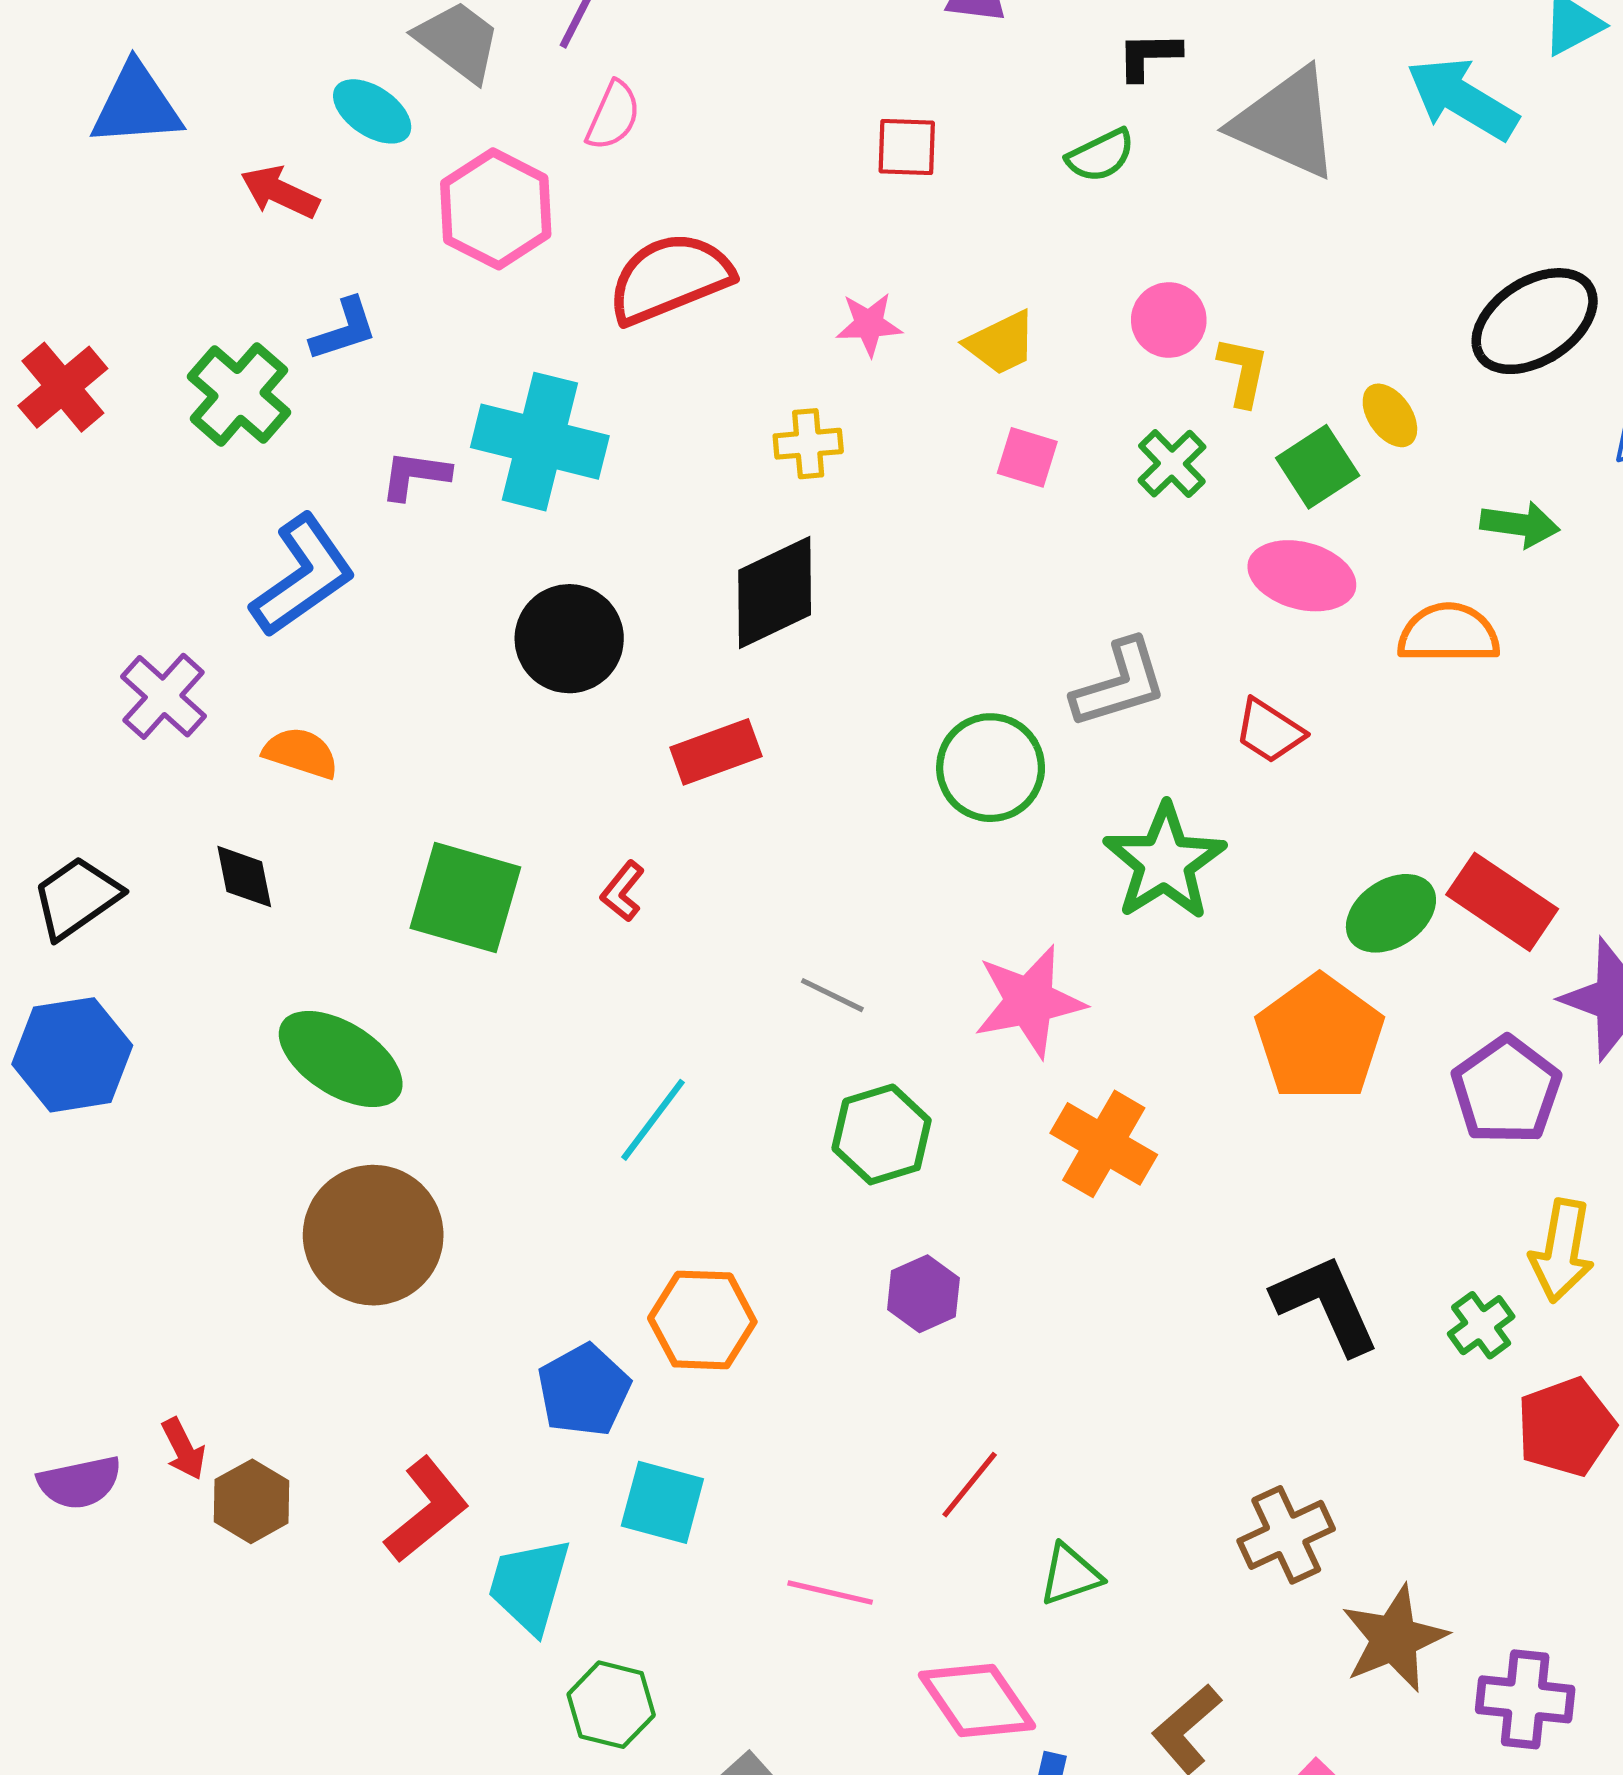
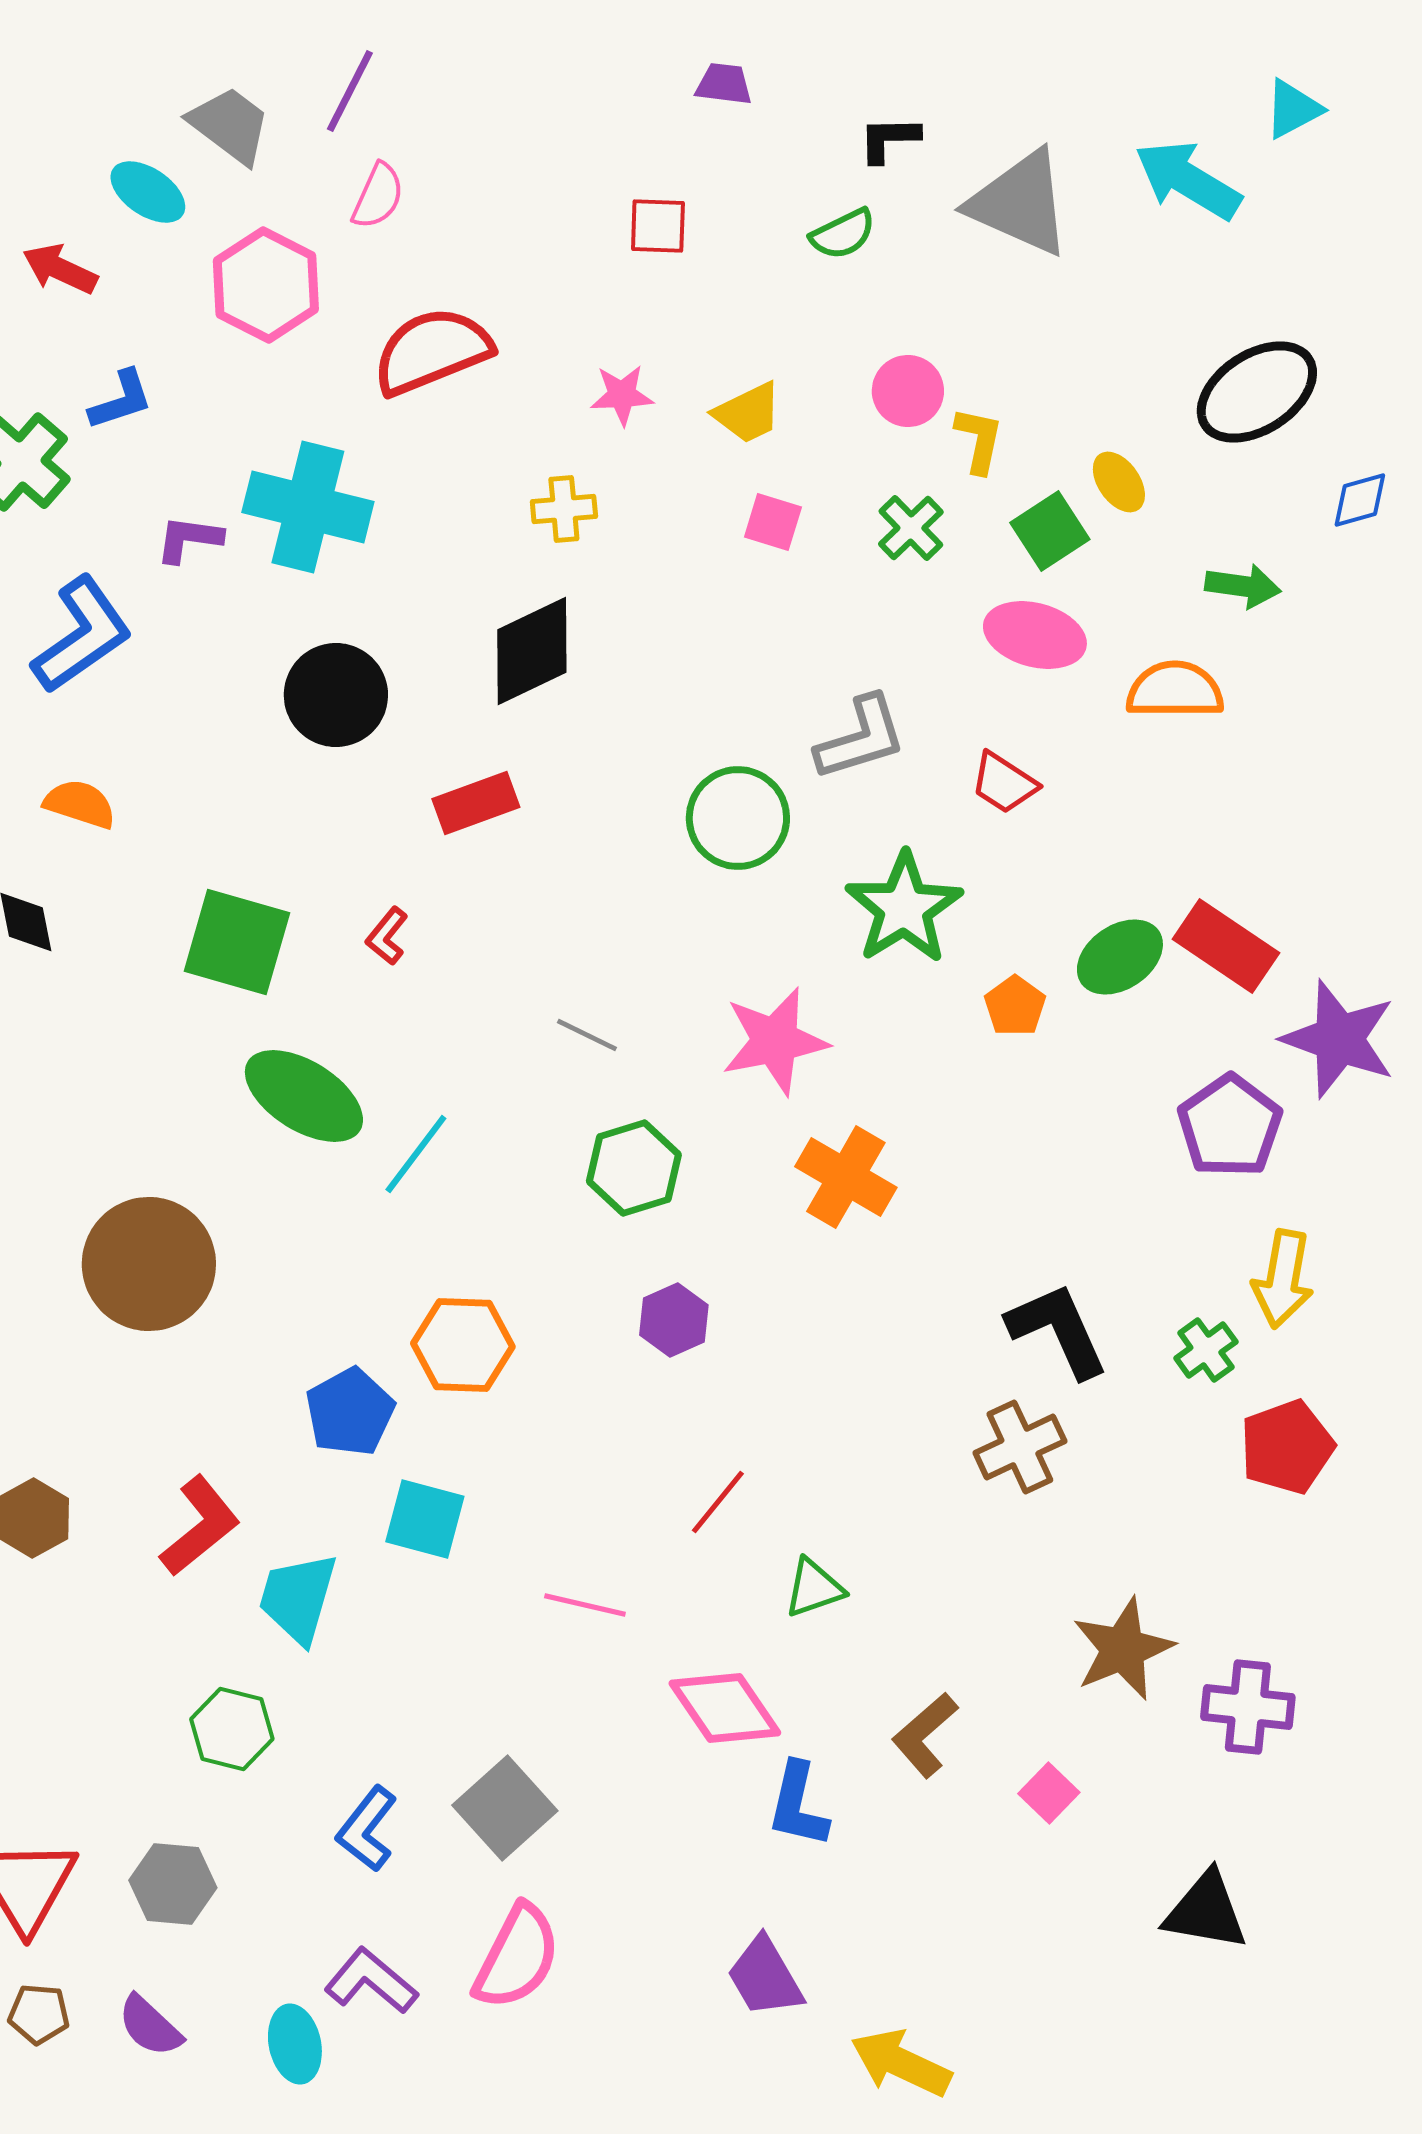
orange pentagon: (1320, 1038) -> (1015, 1006), moved, size x0.5
green ellipse: (341, 1059) -> (304, 1096), moved
brown cross: (1286, 1535) -> (1020, 1447), moved
green hexagon: (611, 1705) -> (232, 1729), moved

